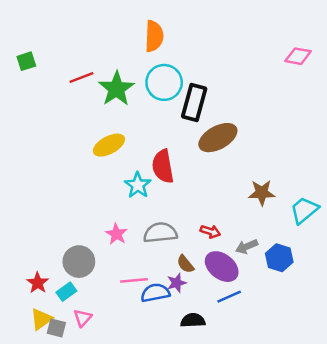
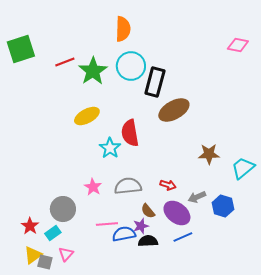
green square: (26, 61) -> (21, 49), size x1.8
black semicircle: (193, 320) -> (148, 241), moved

